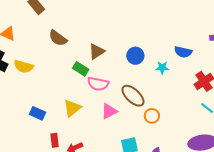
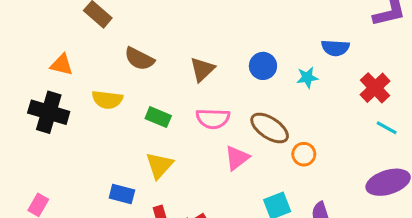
yellow semicircle: (24, 67) -> (107, 100), moved
green rectangle: (81, 69) -> (158, 117), moved
yellow triangle: (72, 108) -> (159, 165), moved
blue rectangle: (37, 113) -> (122, 194), moved

